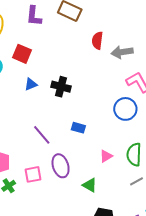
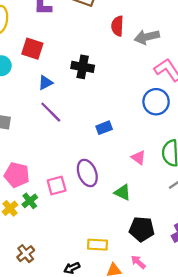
black cross: (61, 87) -> (83, 67), moved
blue rectangle: (78, 128) -> (104, 128), turned -32
purple line: (42, 135) -> (51, 112), moved
pink triangle: (106, 156) -> (138, 158), turned -48

